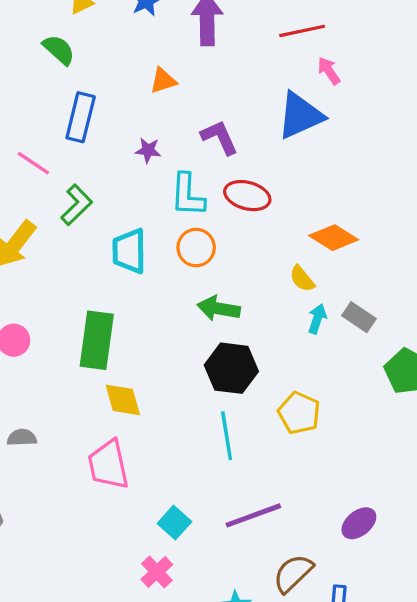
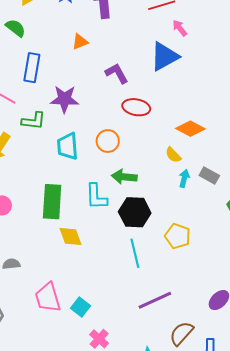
purple star: (148, 150) -> (65, 99), moved, size x1.8
cyan L-shape: (188, 195) -> (96, 197), moved
green L-shape: (77, 205) -> (34, 121), turned 55
pink trapezoid: (108, 465) -> (48, 298), moved
cyan square: (174, 523) -> (80, 307), moved

